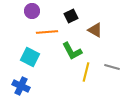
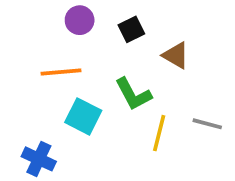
purple circle: (32, 11) -> (80, 20), moved
orange line: (47, 32) -> (61, 72), moved
cyan square: (30, 57) -> (83, 116), moved

